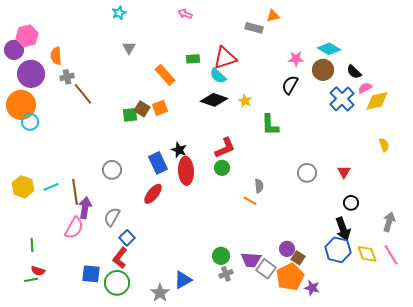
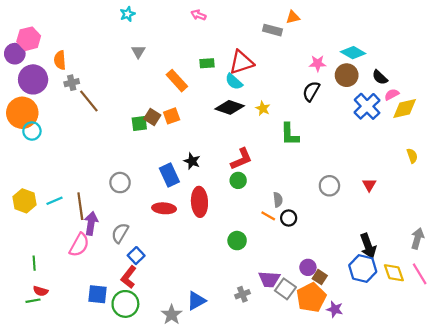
red ellipse: (186, 171) -> (199, 202), moved
red ellipse: (153, 194) -> (164, 208), turned 55
black circle: (351, 203) -> (289, 218), moved
green circle: (221, 256) -> (237, 241), moved

